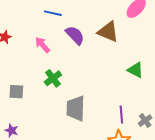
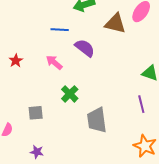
brown triangle: (108, 32) -> (115, 23), moved
purple line: (121, 114) -> (141, 104), moved

